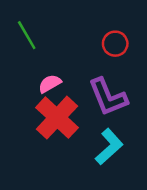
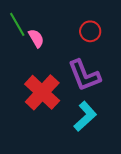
pink semicircle: (50, 84) -> (36, 38), moved, turned 90

